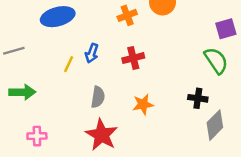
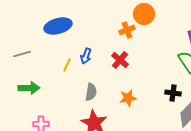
orange cross: (127, 15) -> (127, 30), moved
red cross: (133, 58) -> (120, 60), turned -36

